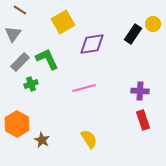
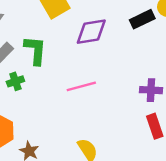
black rectangle: (133, 34) -> (142, 19), turned 30
green L-shape: (47, 59) -> (35, 50), turned 30

